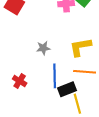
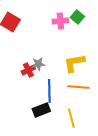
red cross: (20, 81) -> (28, 70), moved, turned 32
black rectangle: (67, 89) -> (41, 110), moved

